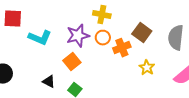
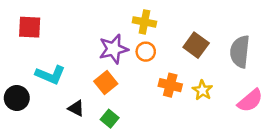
cyan L-shape: (40, 38) -> (50, 75), moved
orange cross: (122, 48) -> (170, 85), moved, turned 36

